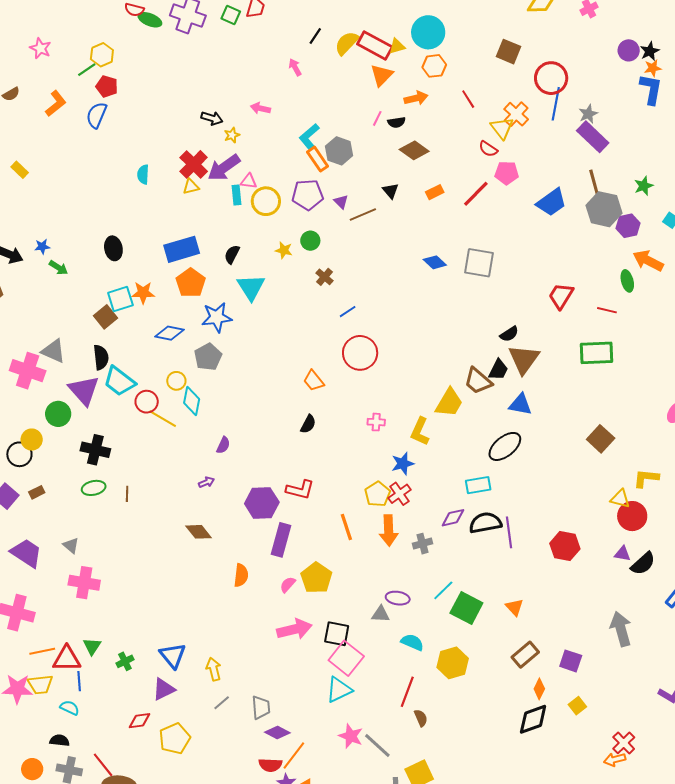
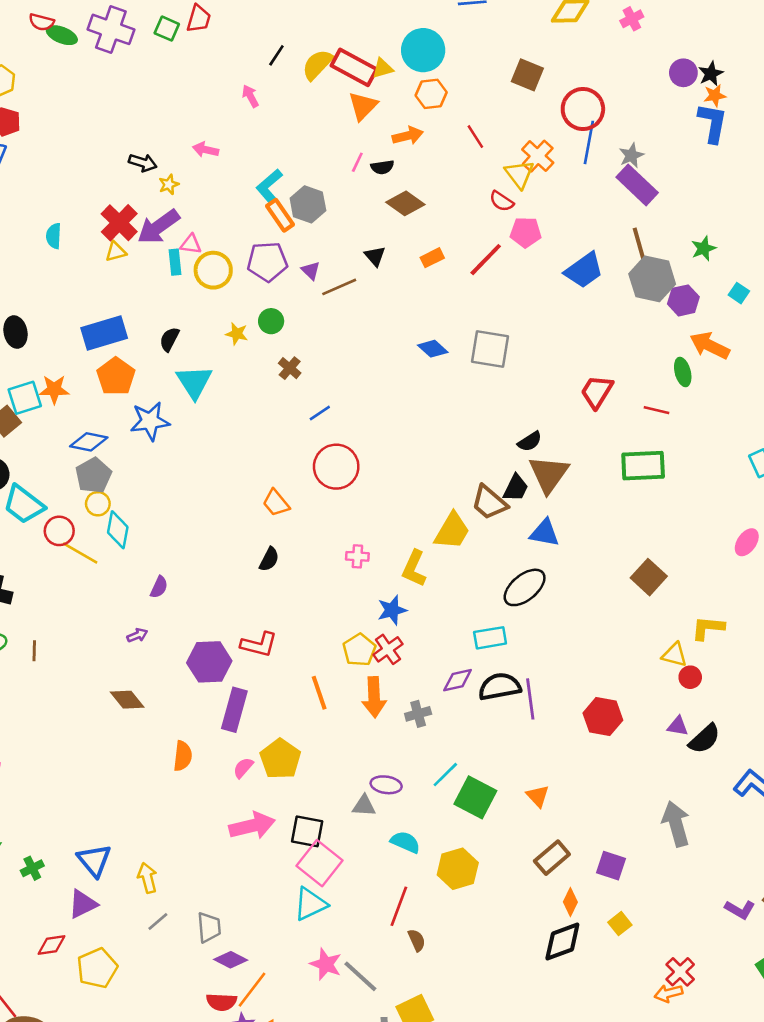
gray pentagon: (208, 357) -> (93, 475), moved
red circle: (632, 516) -> (690, 677), size x0.6

